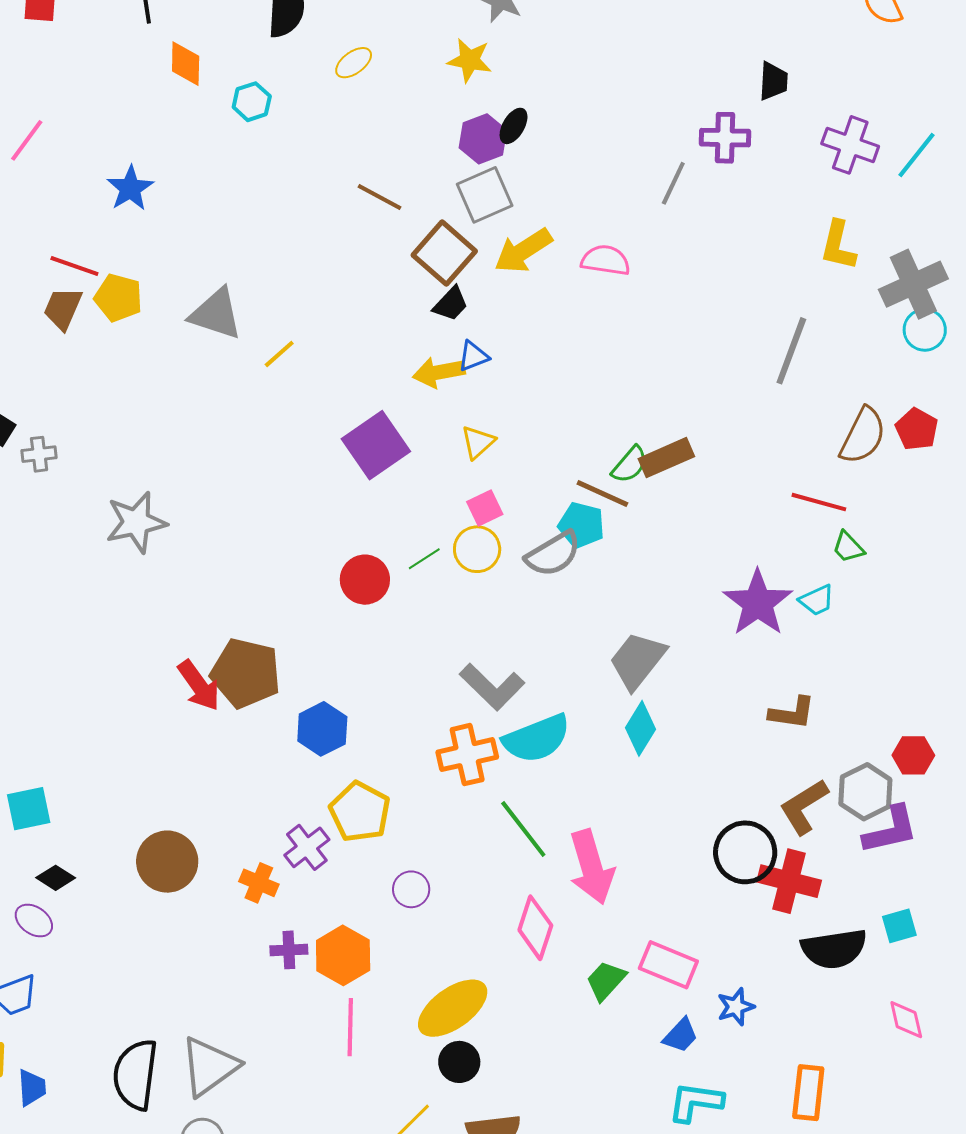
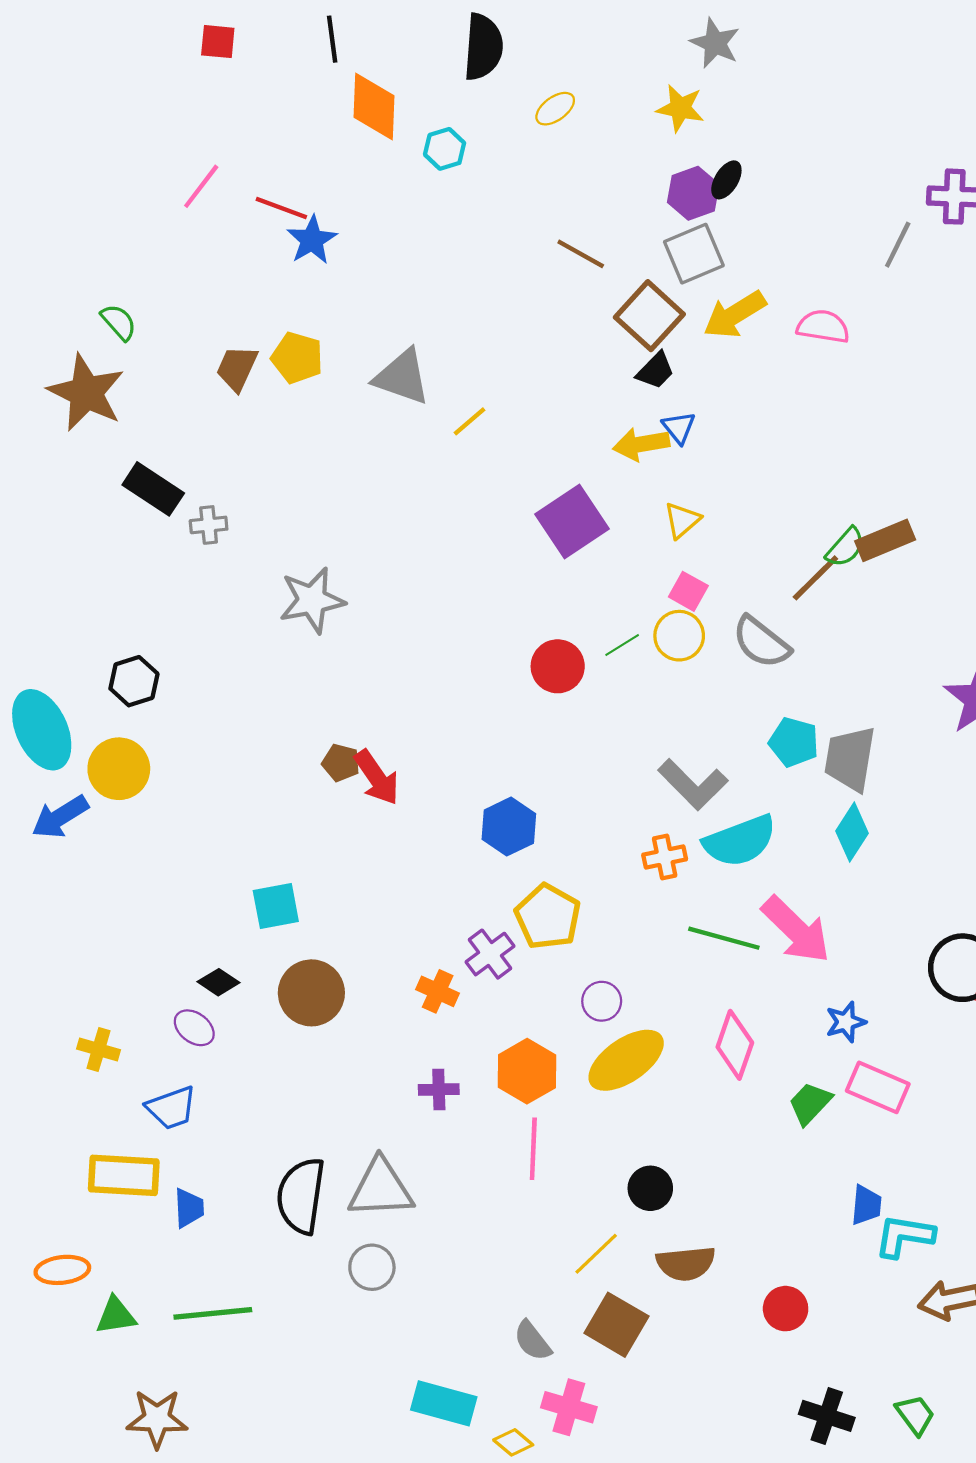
orange diamond: (186, 64) -> (374, 107), size x1.4
red line: (74, 266) -> (281, 208), moved
blue triangle: (473, 356) -> (679, 427), turned -48
brown line: (602, 493) -> (815, 578), turned -70
pink square: (485, 508) -> (688, 591), turned -36
cyan pentagon: (581, 525) -> (794, 742), moved
gray semicircle: (553, 554) -> (761, 642), turned 68
gray trapezoid: (637, 661) -> (850, 759), turned -30
brown pentagon: (246, 673) -> (341, 763), moved, size x0.5
orange cross: (467, 755) -> (665, 857), size x0.7
cyan square: (29, 809) -> (276, 906), moved
green line: (523, 829) -> (724, 938), turned -38
brown circle: (167, 862) -> (311, 993), moved
pink arrow: (592, 867) -> (796, 930), moved, turned -30
purple cross: (289, 950) -> (439, 1090), moved
blue star: (736, 1007) -> (846, 1022), moved
yellow ellipse: (453, 1008) -> (626, 1060), moved
blue trapezoid: (681, 1035) -> (866, 1205), moved, turned -39
gray triangle: (209, 1066) -> (381, 1188), turned 32

